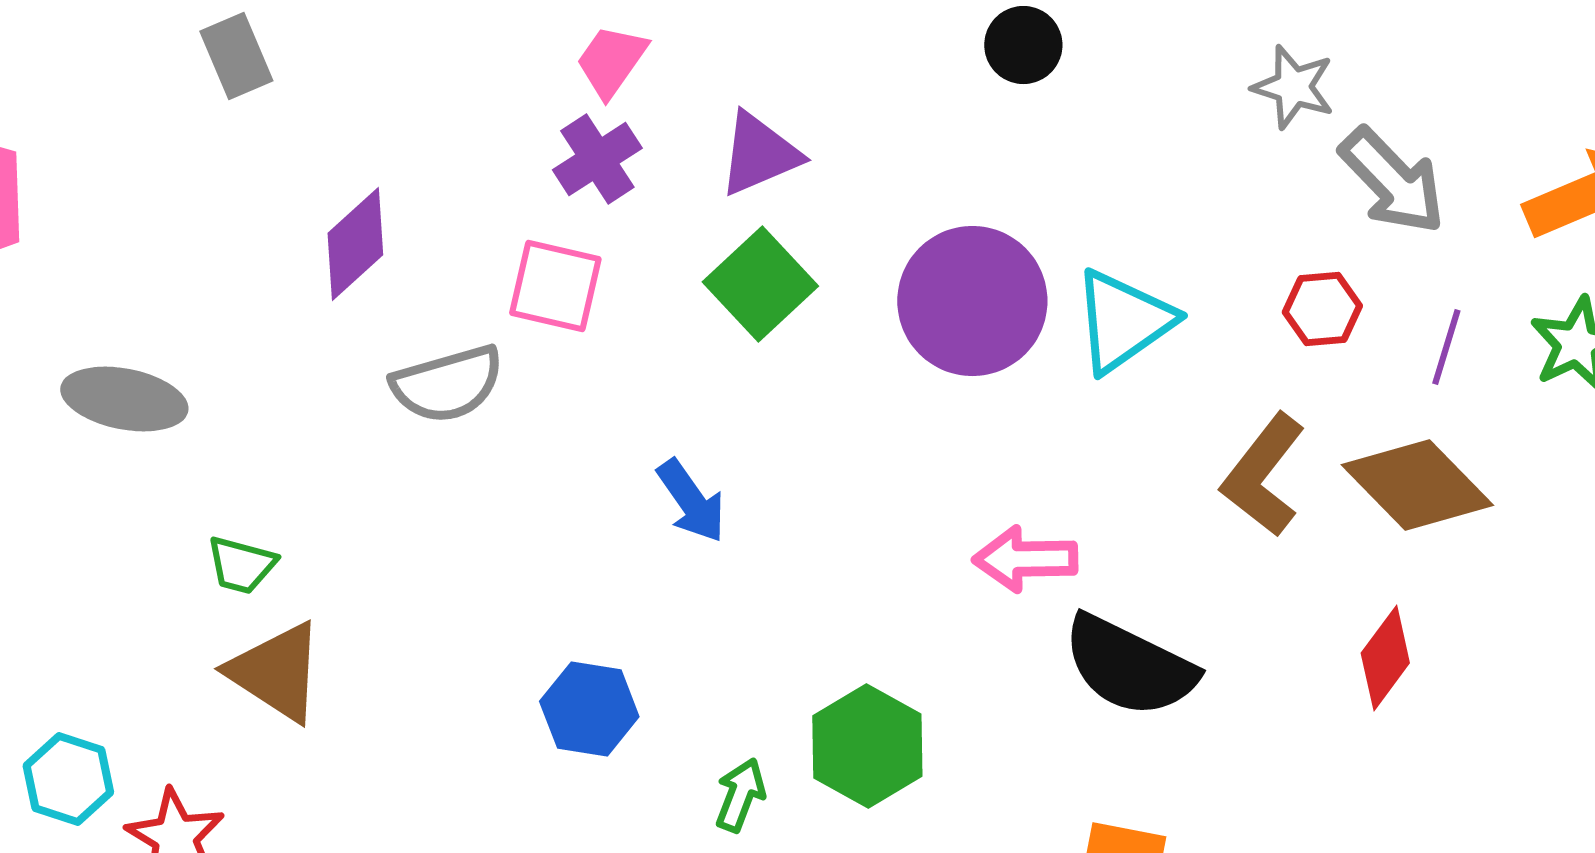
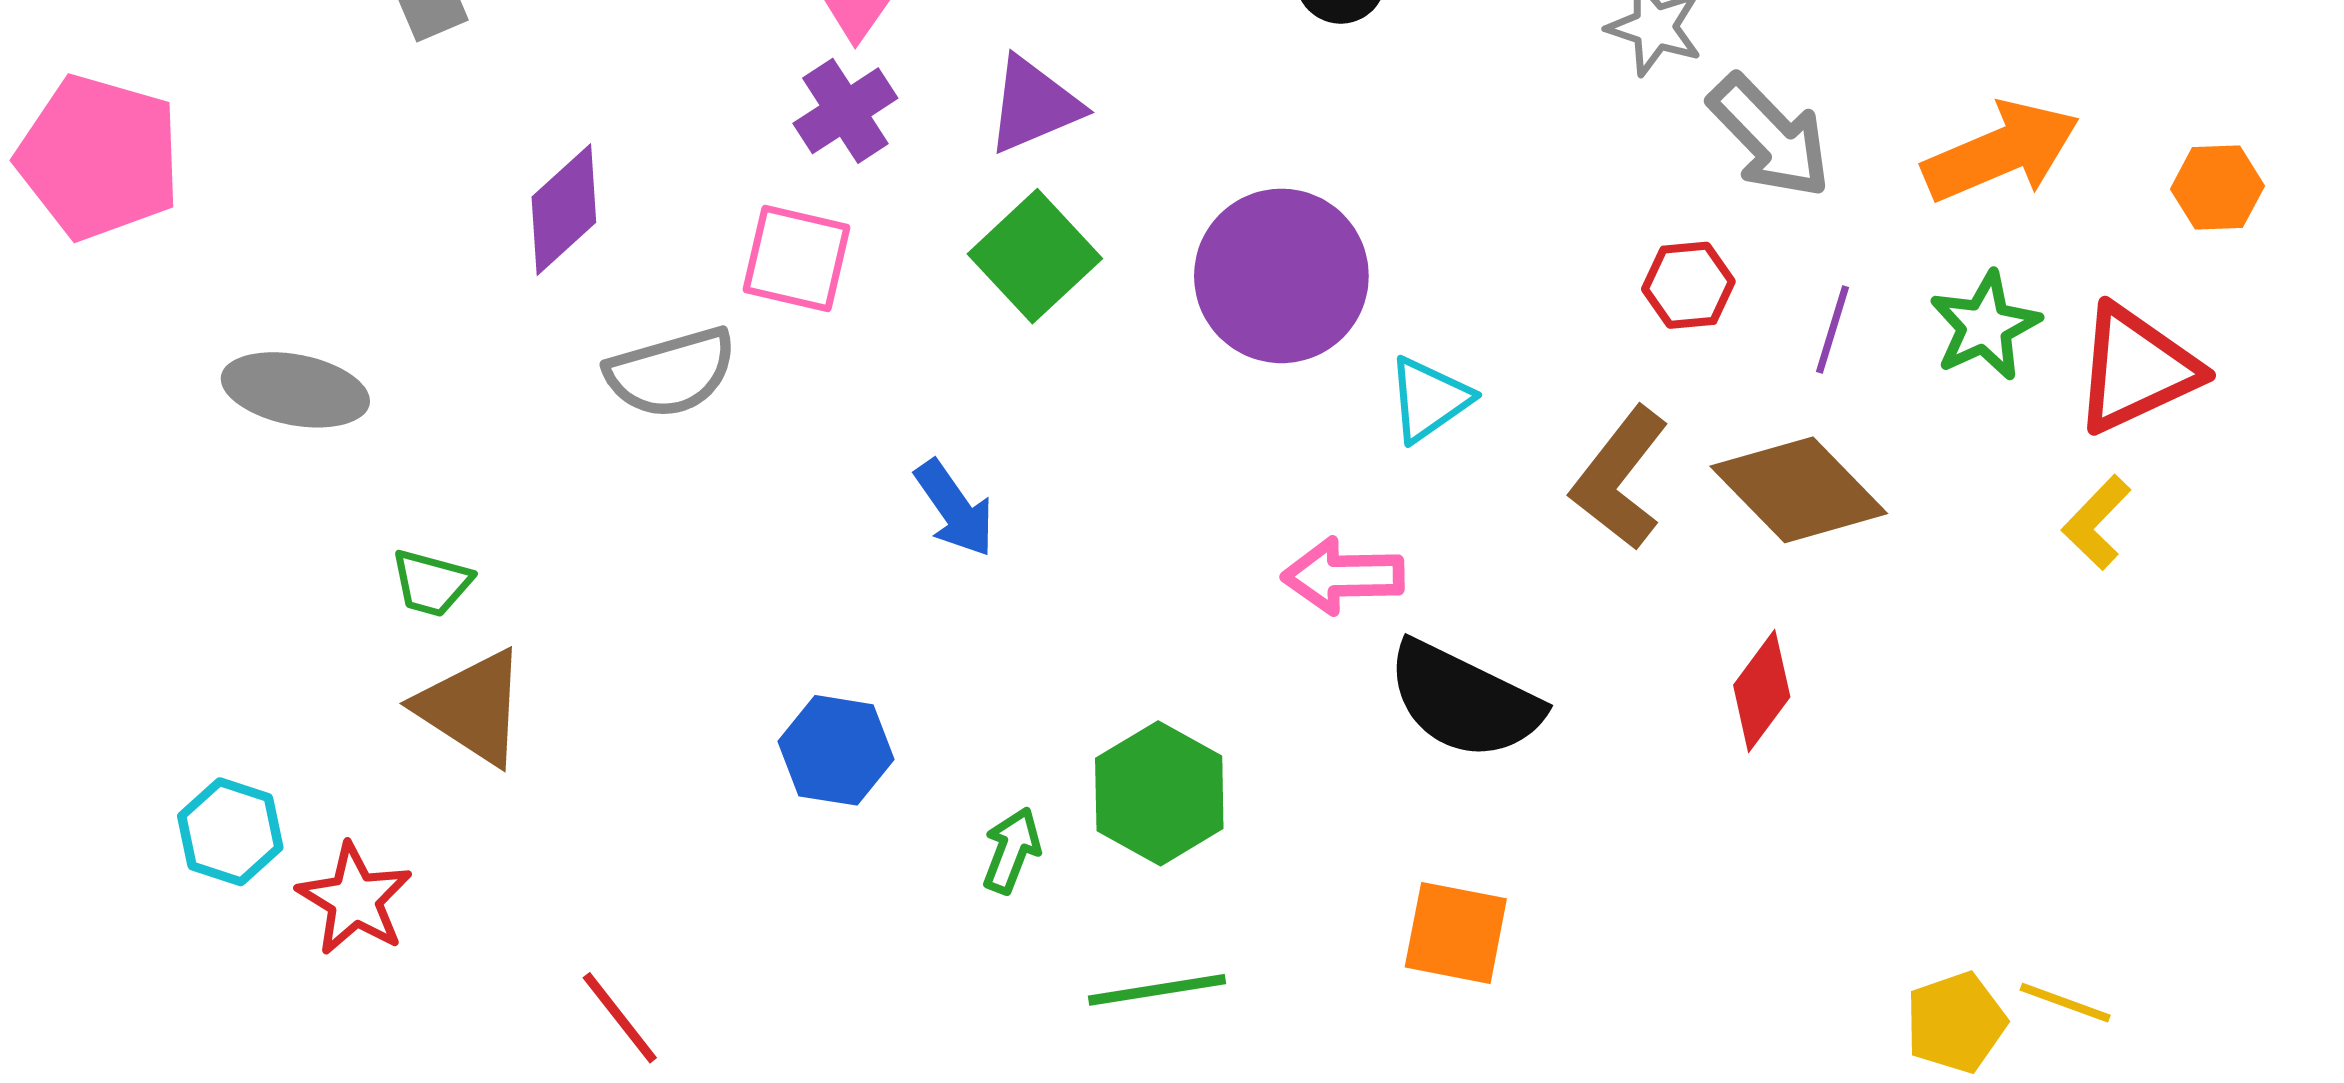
cyan triangle: (1123, 321) -> (1429, 399), moved, size x0.7

